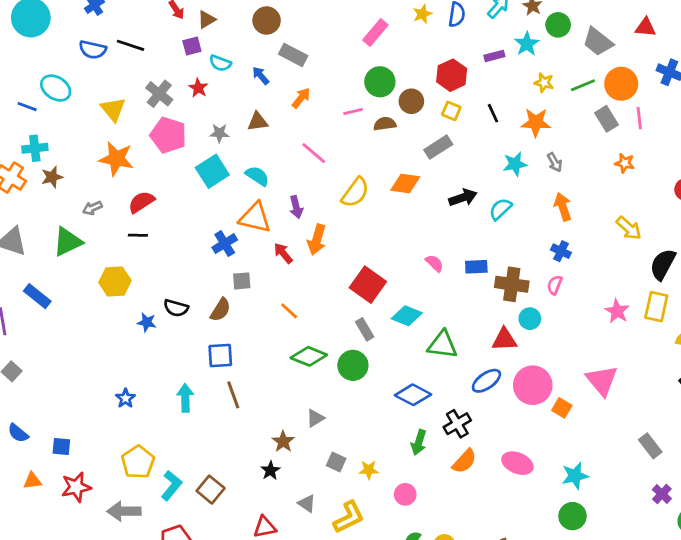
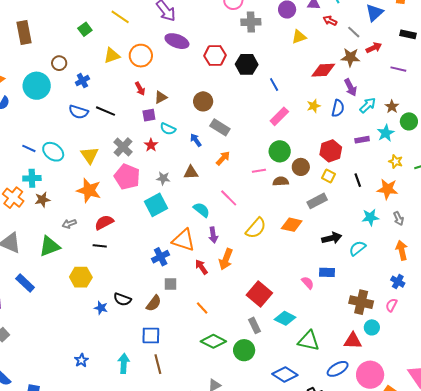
cyan ellipse: (56, 88) -> (53, 152), moved
cyan semicircle: (257, 176) -> (201, 210), moved
blue rectangle: (476, 267) -> (327, 272), moved

